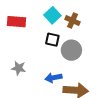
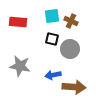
cyan square: (52, 15) -> (52, 16), turned 35
gray star: (19, 68) -> (20, 66), size x1.5

